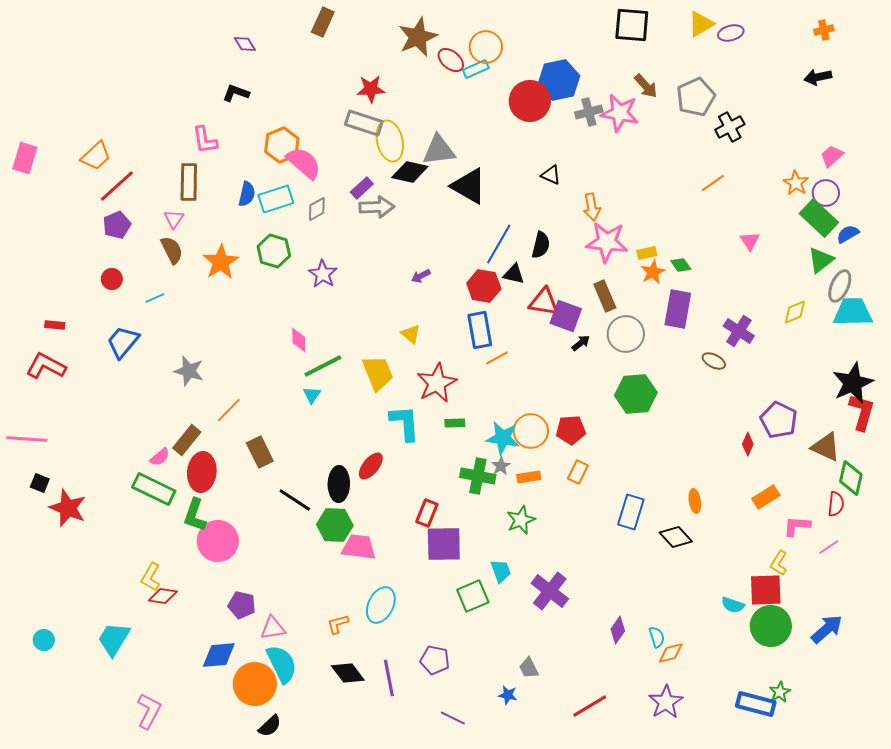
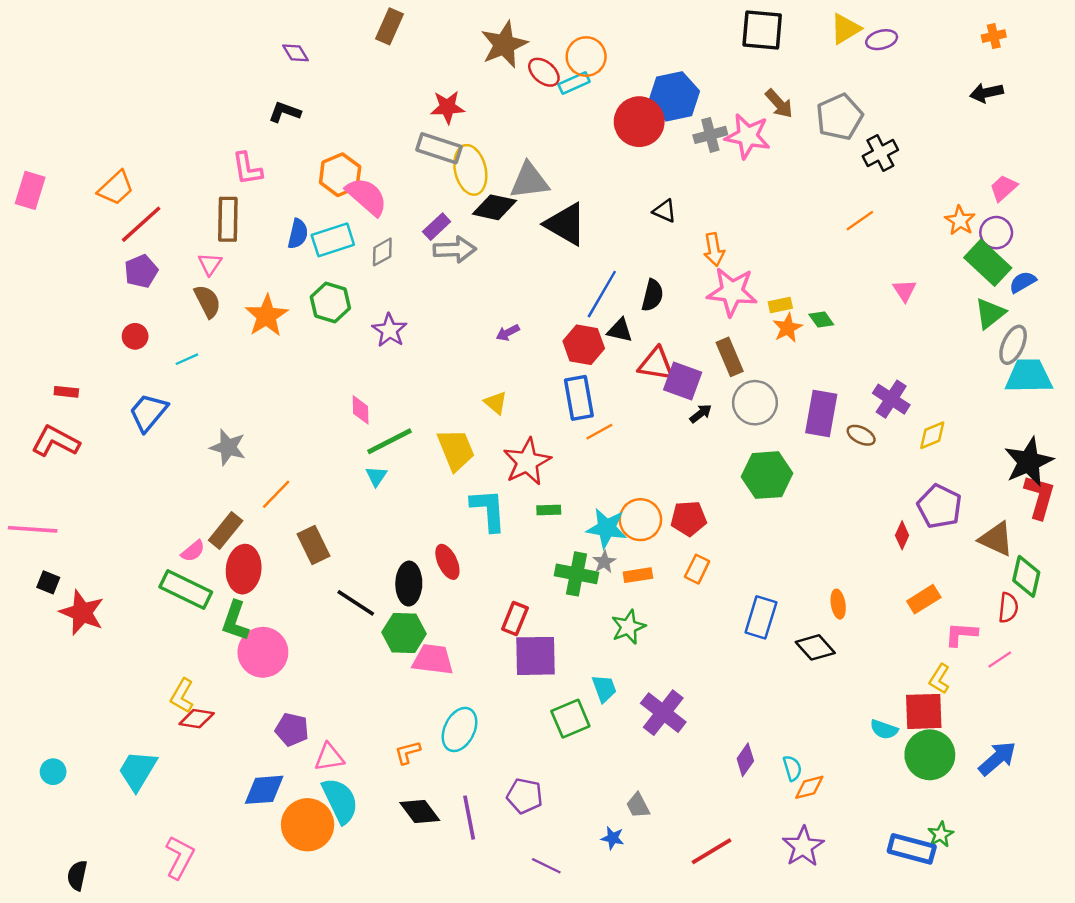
purple rectangle: (678, 309) -> (821, 414), moved
yellow diamond: (795, 312) -> (932, 435), moved
red ellipse: (371, 466) -> (447, 562), turned -64
black semicircle: (270, 726) -> (77, 875), moved, turned 145

